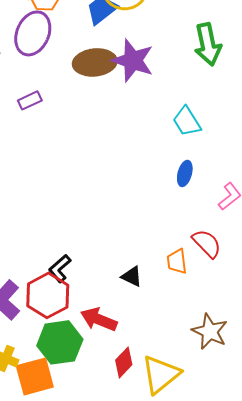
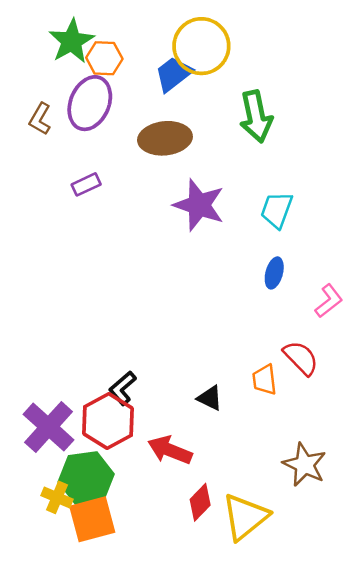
green arrow: (208, 44) -> (256, 116), moved
purple star: (133, 60) -> (199, 205), moved
cyan trapezoid: (187, 121) -> (277, 210), turned 52
green hexagon: (60, 342) -> (86, 478), moved

